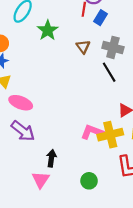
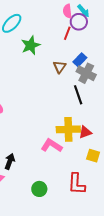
blue rectangle: (101, 18) -> (80, 60), moved
yellow cross: (110, 135) -> (68, 129), moved

